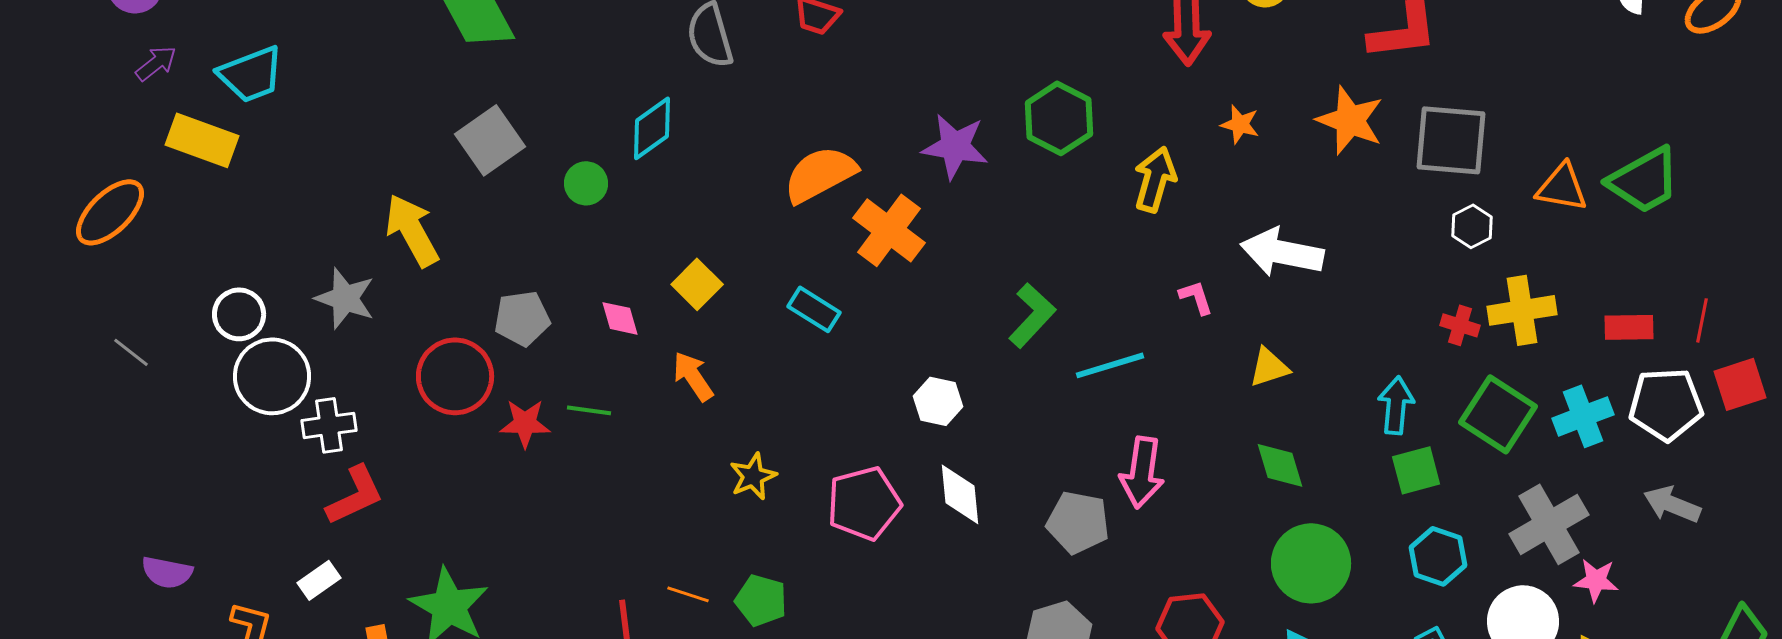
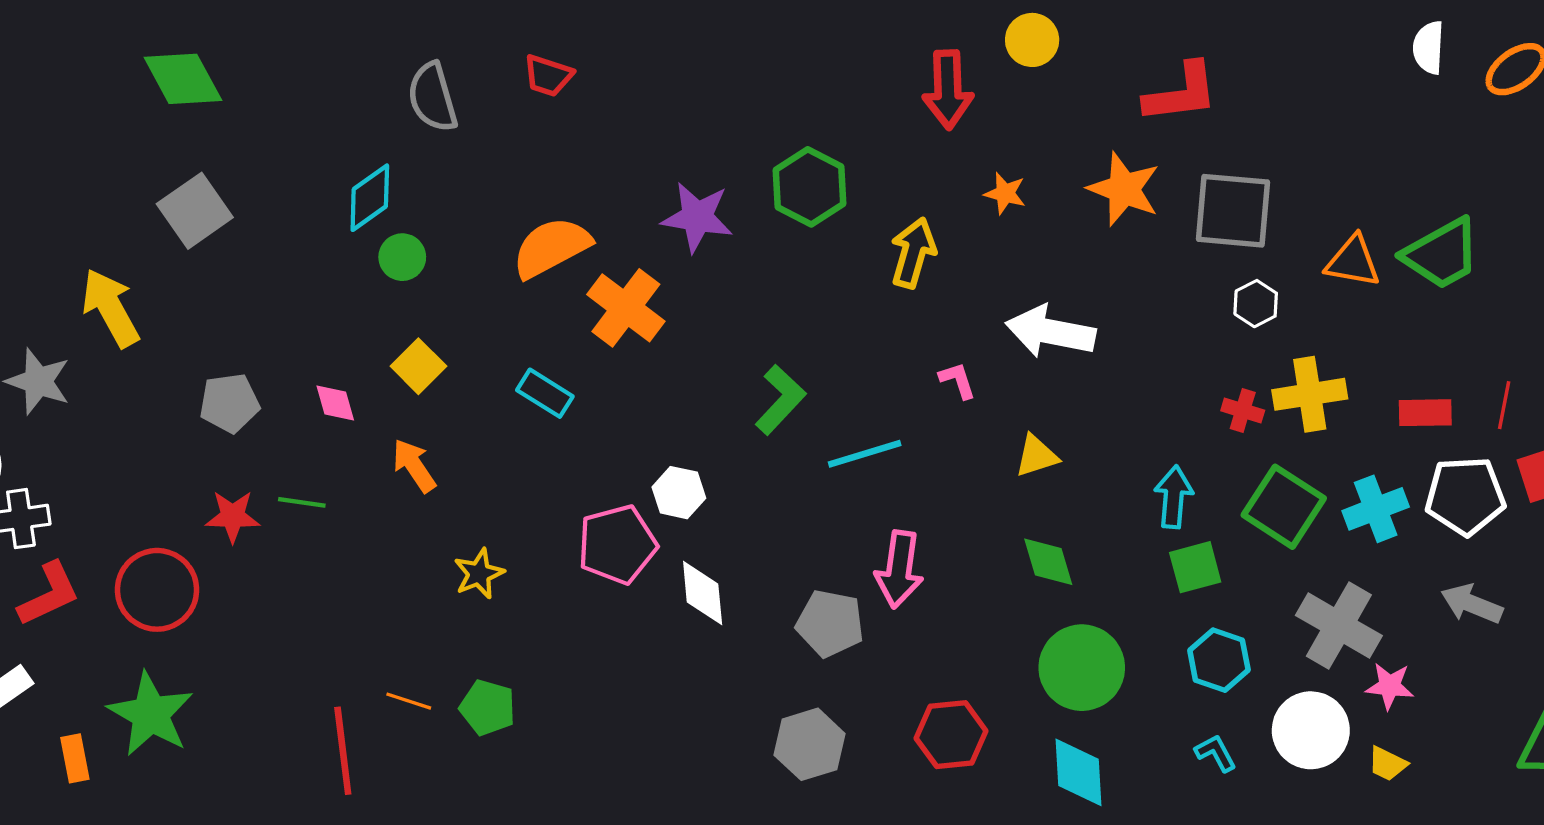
green circle: (586, 183) -> (402, 257), moved
red circle: (455, 376) -> (157, 590), moved
pink pentagon: (864, 503) -> (617, 544), moved
gray cross: (1549, 524) -> (1339, 625), turned -30

